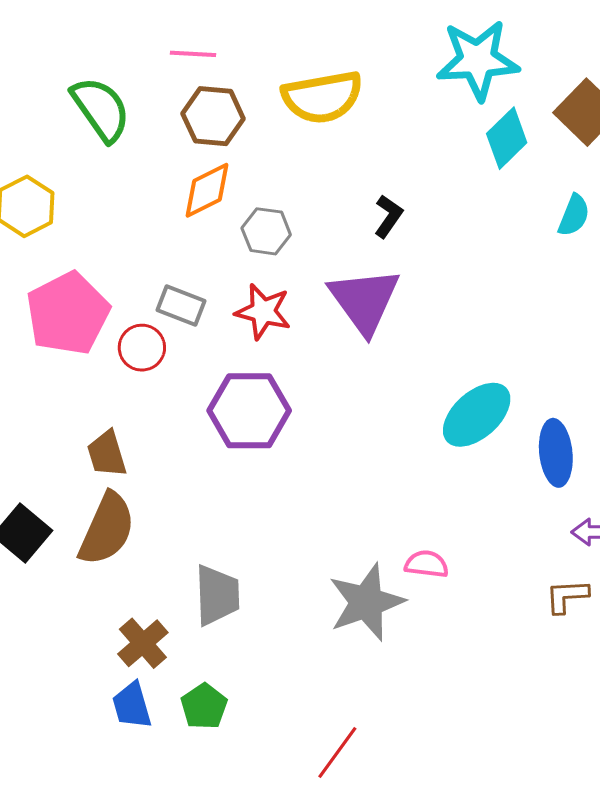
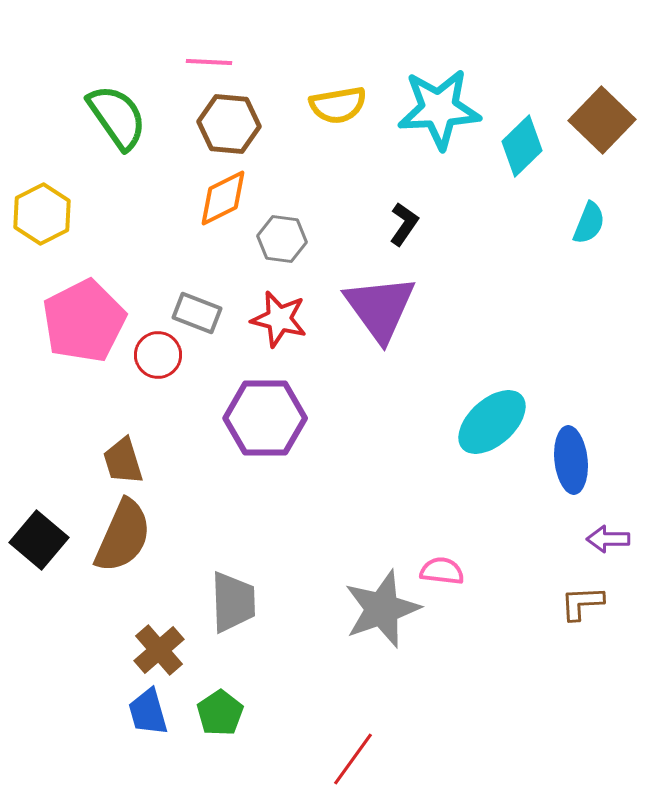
cyan star: (478, 60) -> (439, 109), moved
yellow semicircle: (322, 97) -> (338, 105), size x0.7

